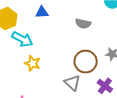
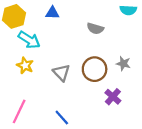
yellow star: (32, 63) -> (25, 65), moved
gray triangle: (72, 83) -> (61, 73), moved

